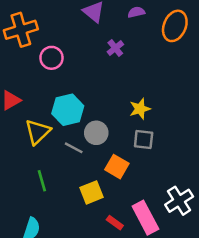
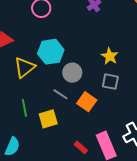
yellow star: (140, 109) -> (110, 56), turned -30
gray line: (74, 148) -> (60, 94), moved
yellow square: (92, 192) -> (48, 119), moved

